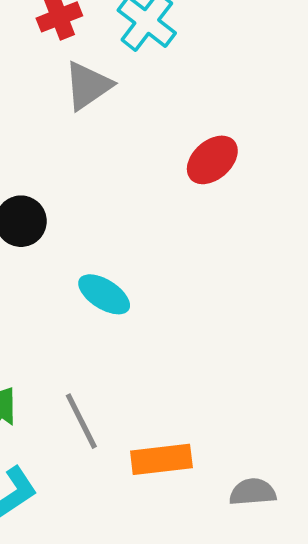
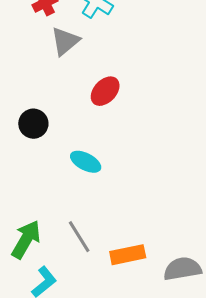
red ellipse: (212, 160) -> (105, 91), moved
gray semicircle: (253, 492) -> (182, 269), size x1.4

